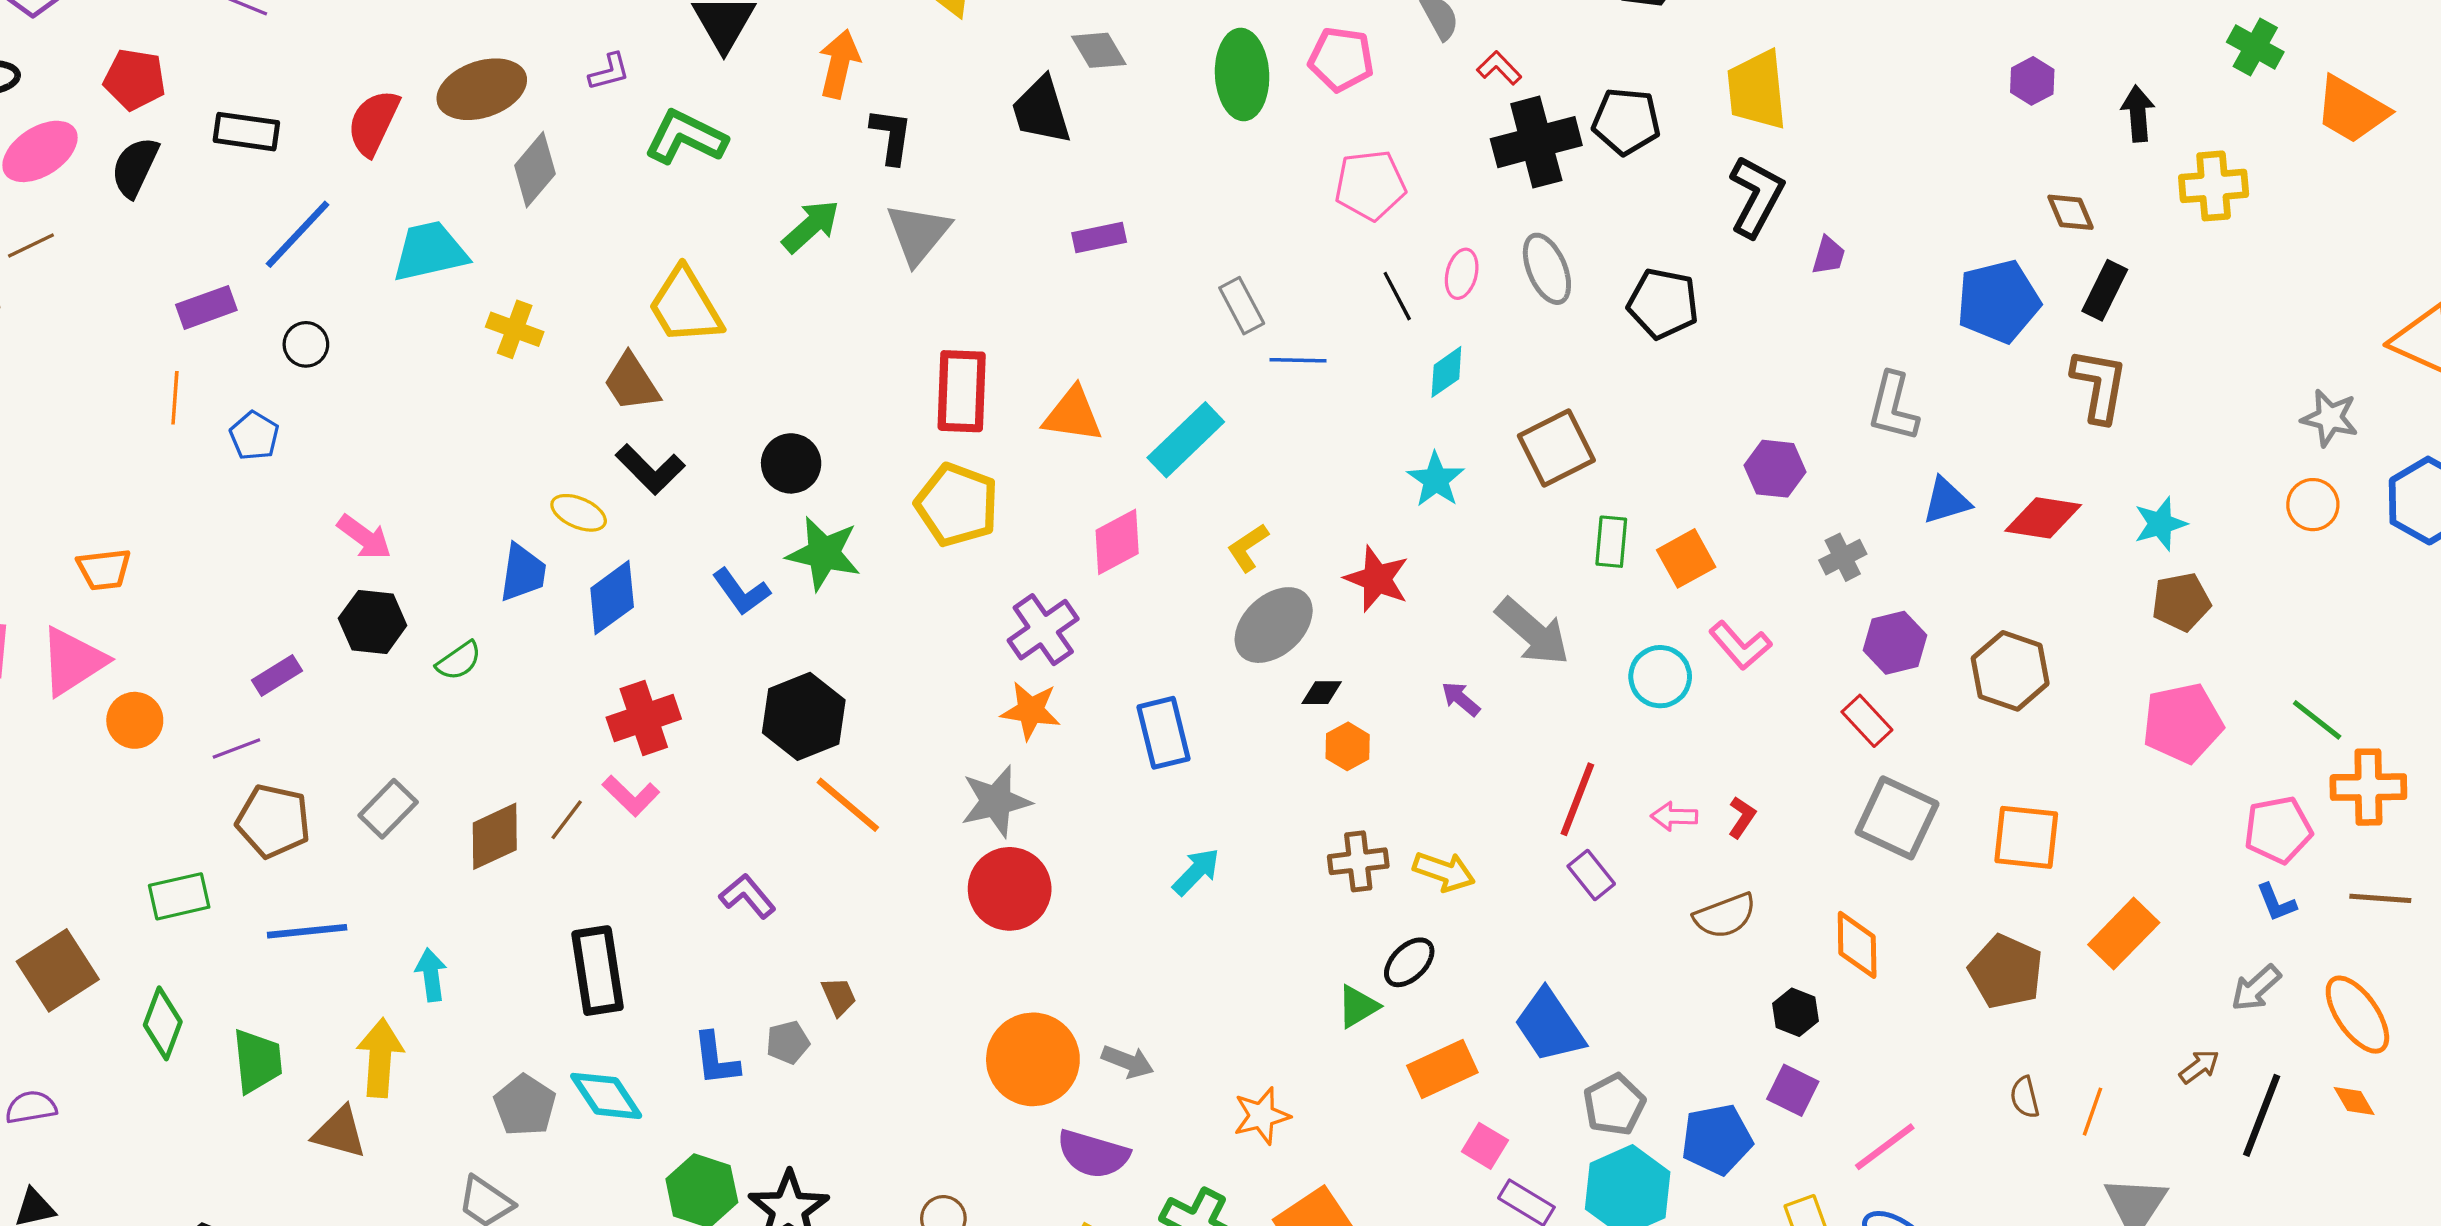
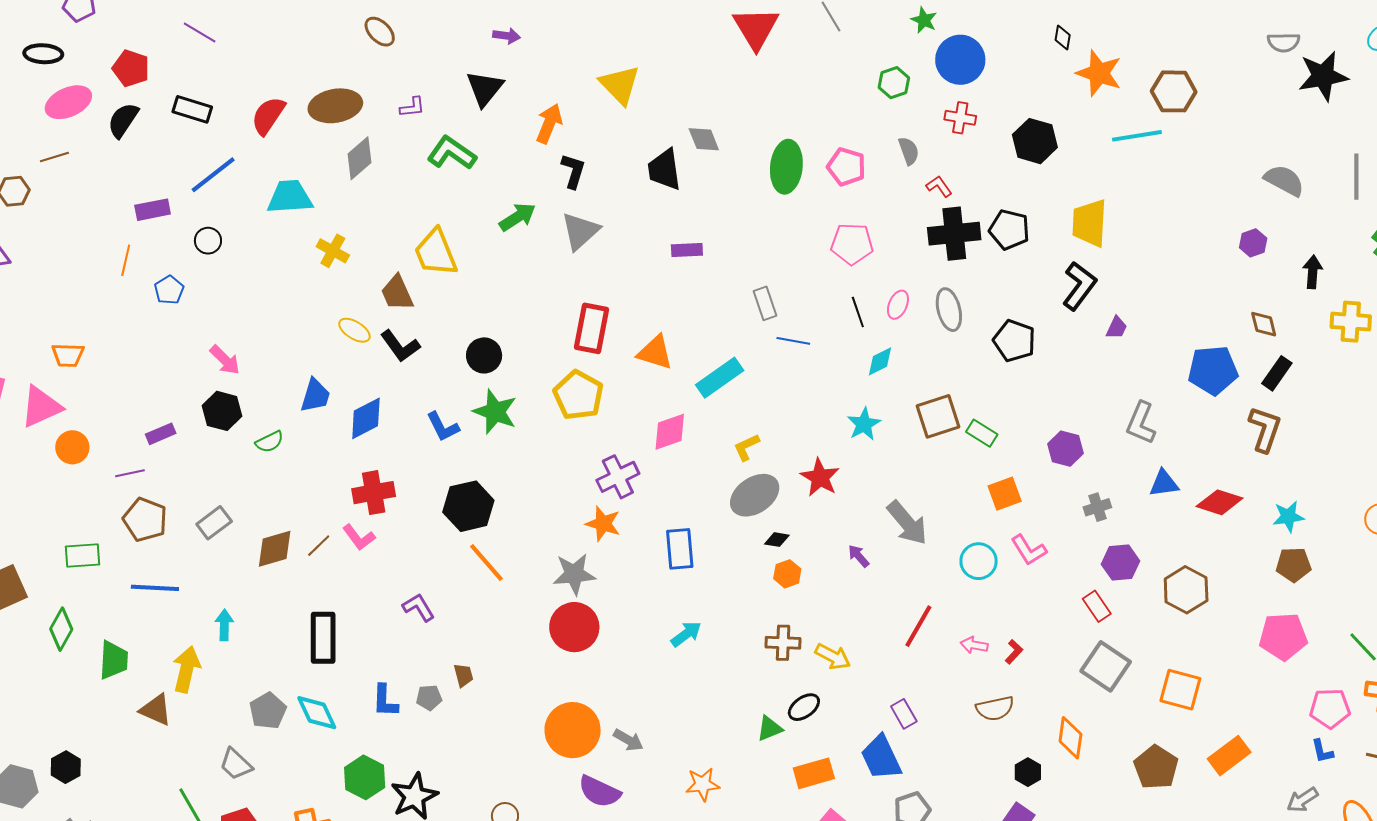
yellow ellipse: (579, 513) -> (354, 330), moved
green rectangle: (1611, 542) -> (982, 433), moved, turned -72
purple rectangle: (1591, 875) -> (904, 714), moved

